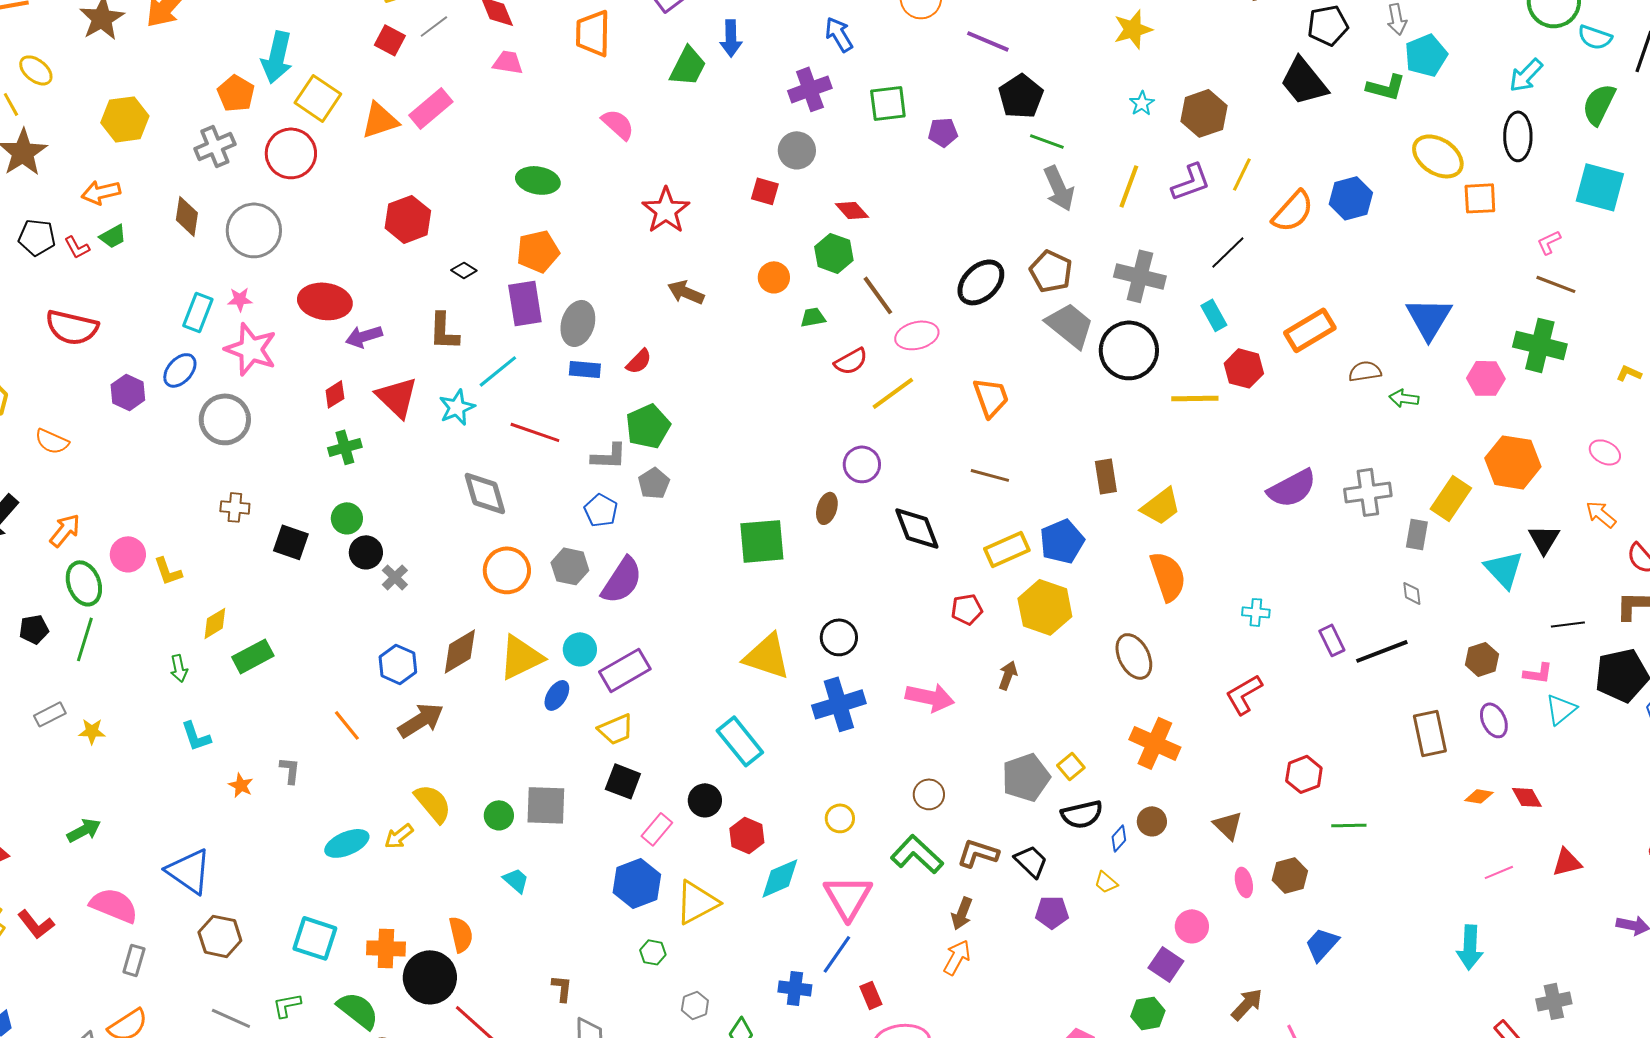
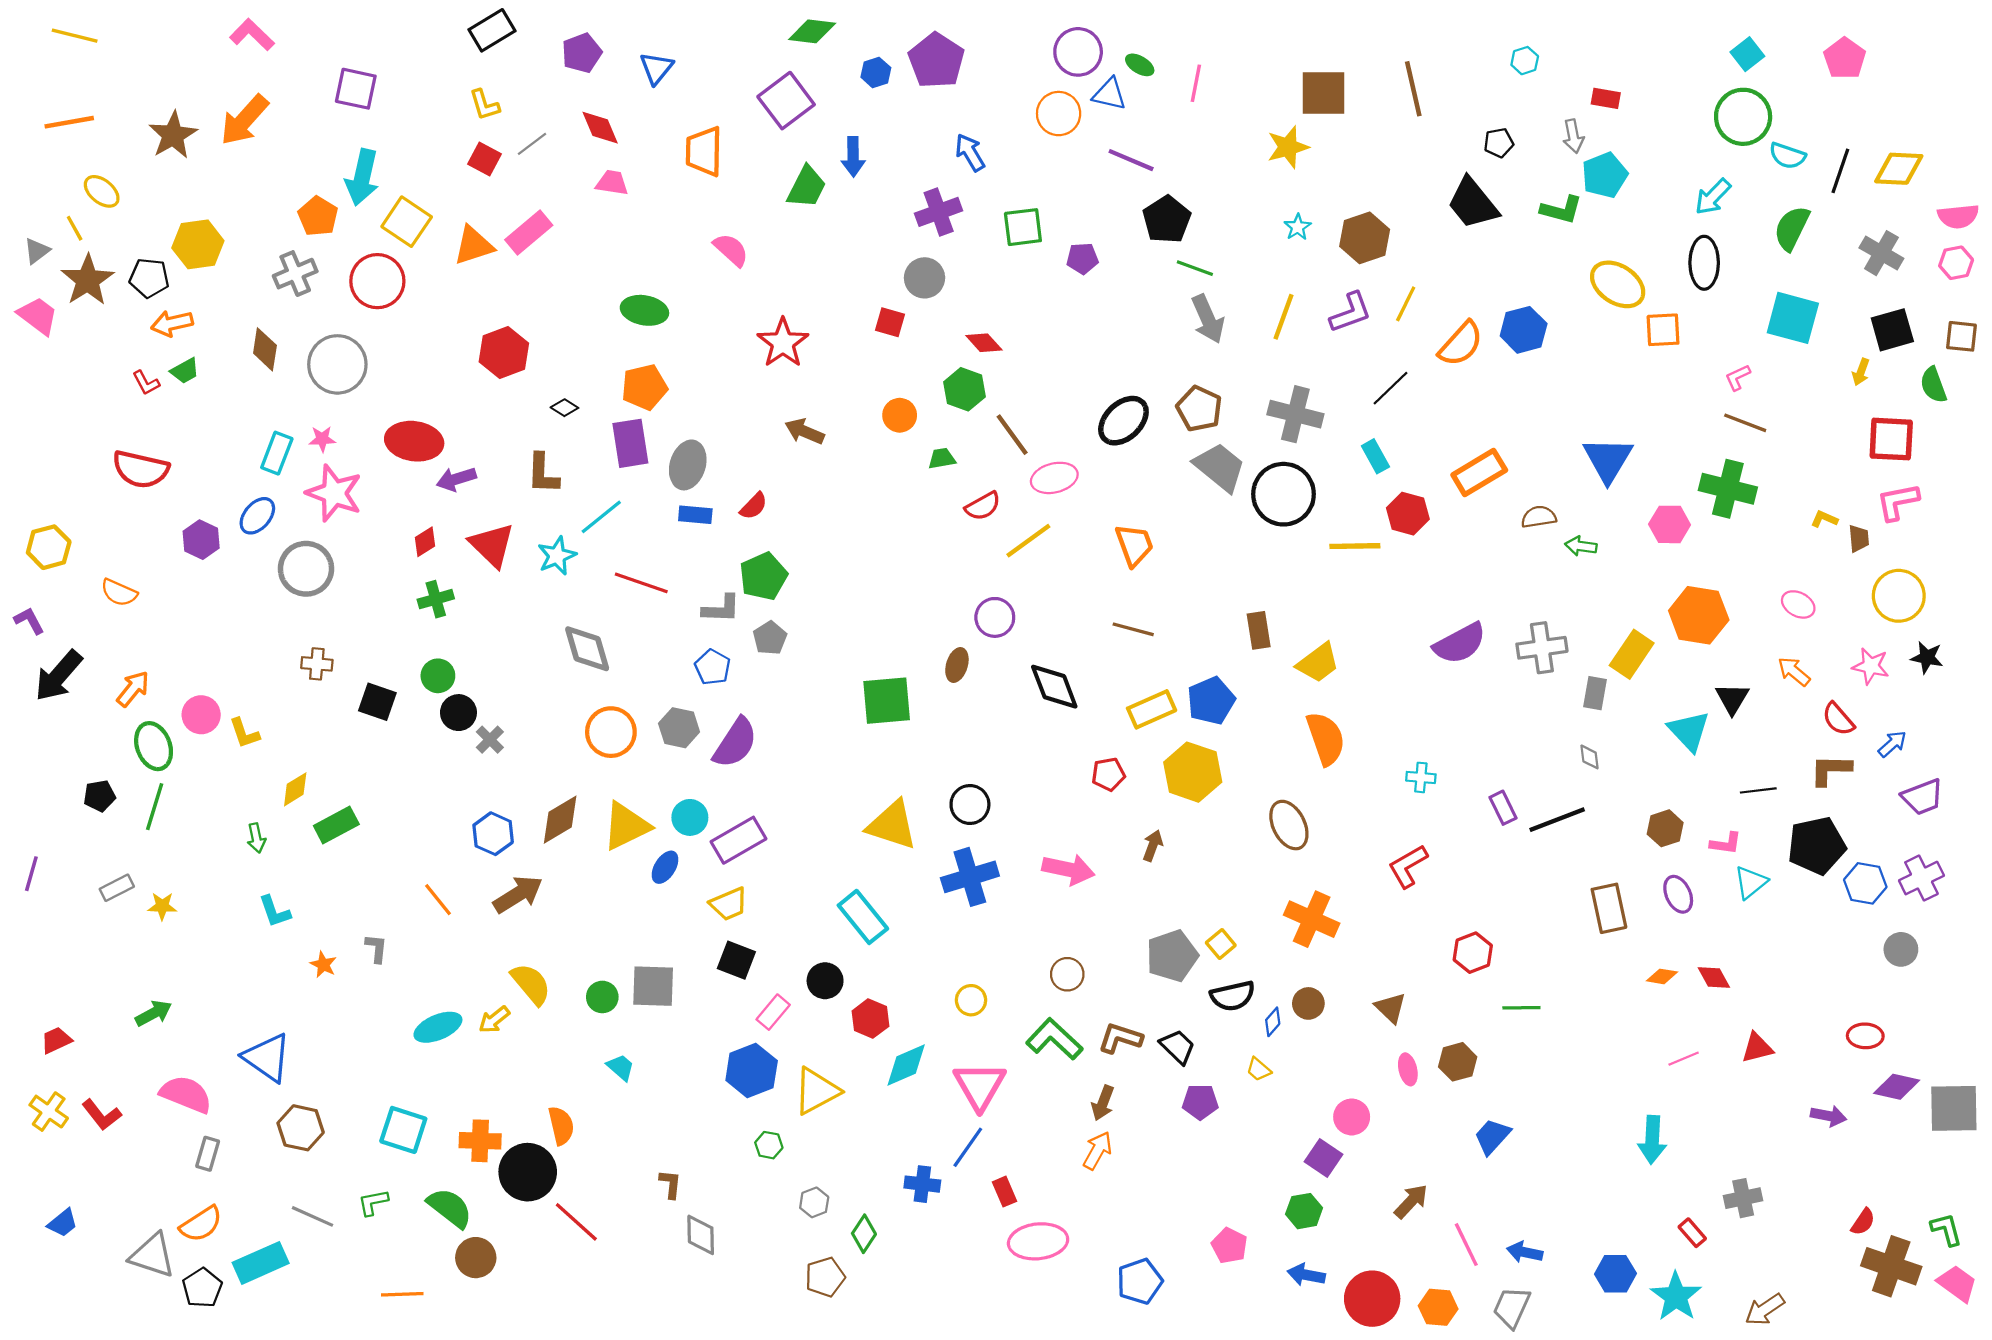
black pentagon: (1328, 25) -> (1499, 143), size x0.7
black pentagon: (37, 237) -> (149, 278), moved

